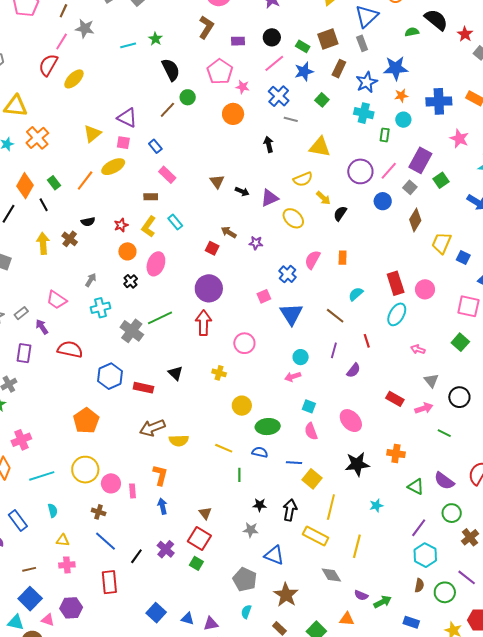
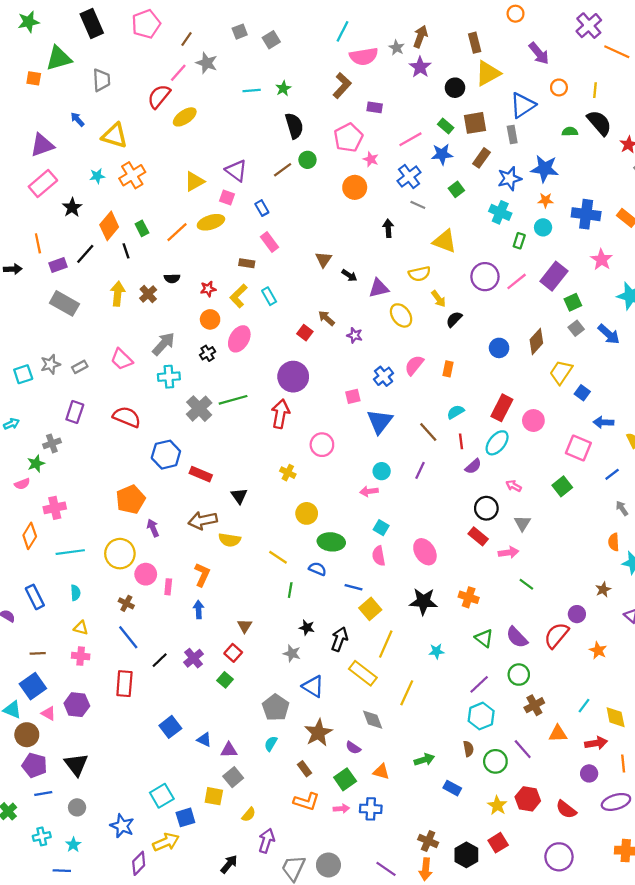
black circle: (272, 37) -> (455, 88), moved
gray square: (410, 187) -> (576, 328), moved
blue circle: (383, 201) -> (499, 348), moved
gray arrow: (91, 280) -> (164, 344), size x1.6
red rectangle: (396, 283) -> (502, 408), turned 35
purple arrow: (42, 327) -> (153, 528), moved
red line: (367, 341) -> (461, 441), moved
purple semicircle: (353, 370) -> (473, 466), moved
black triangle: (175, 373) -> (239, 496), moved
black circle: (459, 397) -> (486, 508), moved
red square: (199, 538) -> (233, 653), size x0.7
brown semicircle: (419, 585) -> (468, 749), turned -32
purple semicircle: (361, 595) -> (353, 748), moved

